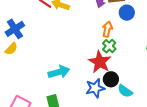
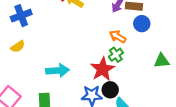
orange arrow: (107, 29) -> (118, 37), turned -84
yellow semicircle: (11, 49) -> (18, 46), moved

